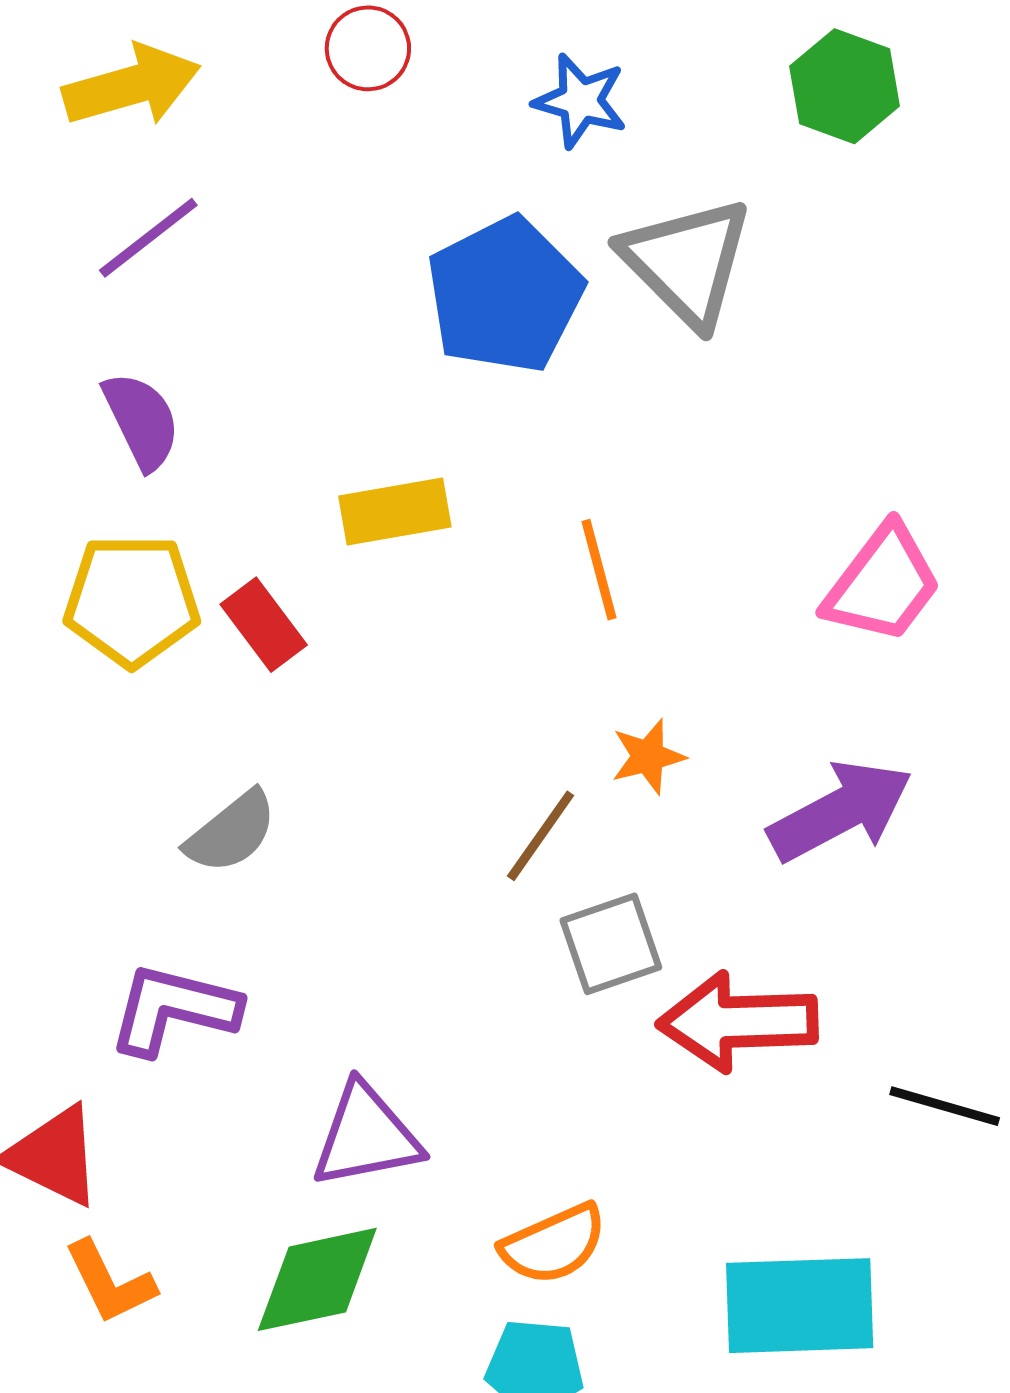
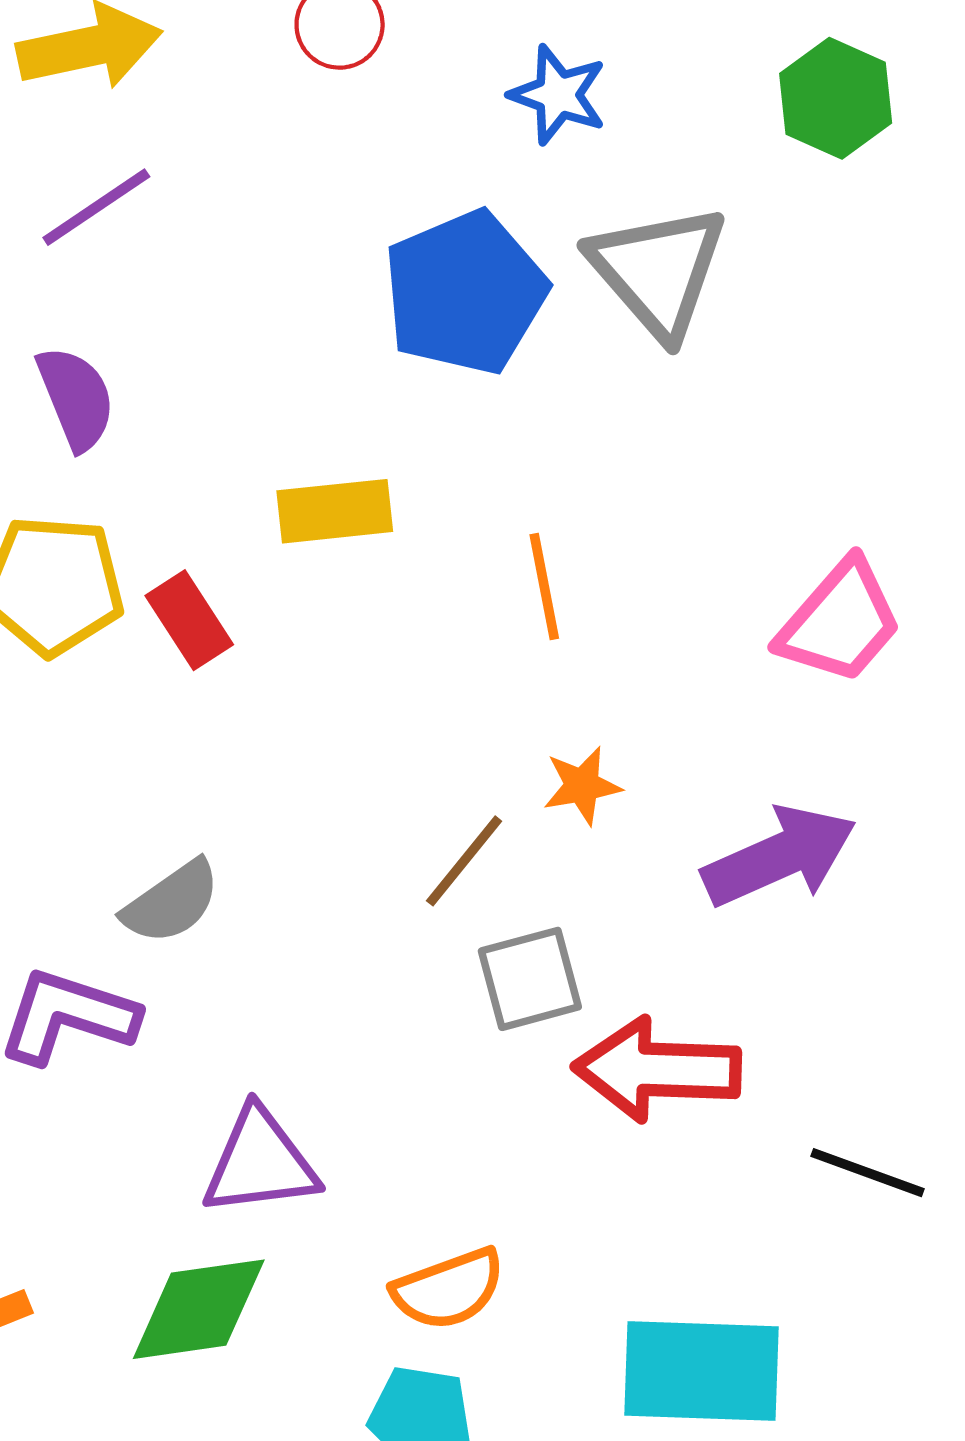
gray semicircle: (231, 832) -> (172, 902), moved

